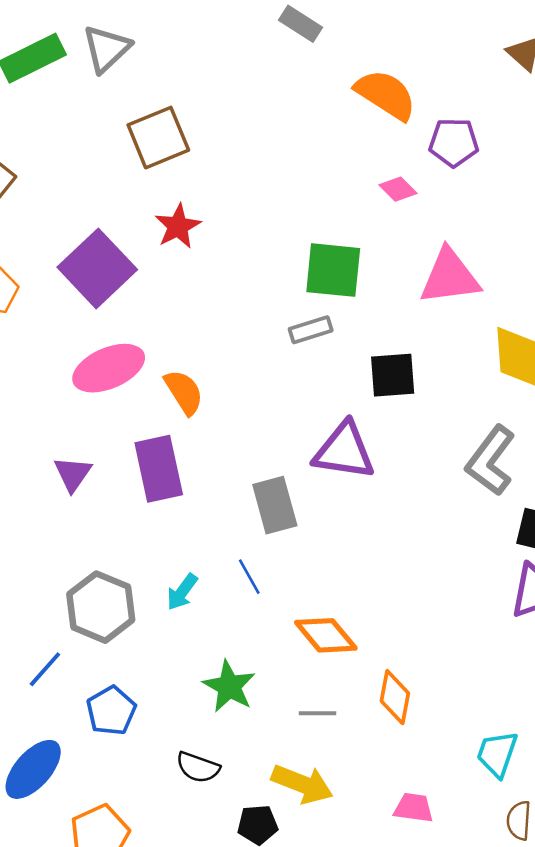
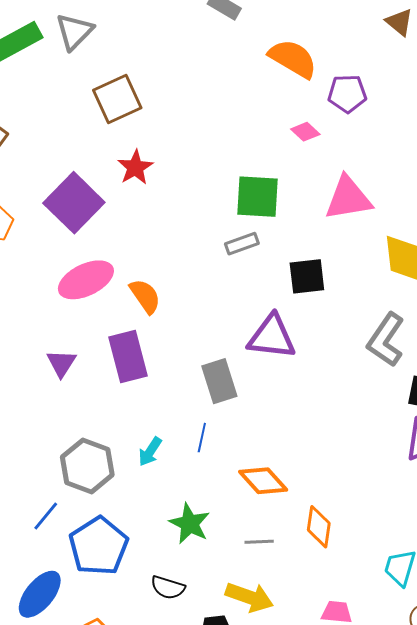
blue line: (249, 577) -> (202, 438), turned 44
blue pentagon: (111, 711) -> (99, 546), size x1.5

